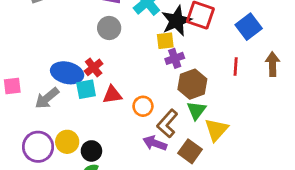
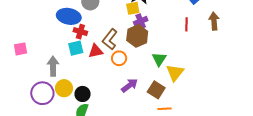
red cross: (94, 67) -> (80, 32), turned -32
blue ellipse: (67, 73) -> (69, 16), moved
brown hexagon: (192, 84) -> (137, 36), moved
gray arrow: (47, 98) -> (53, 66), moved, turned 132
brown L-shape: (167, 124) -> (110, 39), moved
purple arrow: (155, 143) -> (130, 85), turned 126

